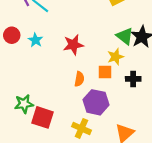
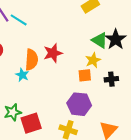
cyan star: (36, 40) -> (22, 75), moved
orange semicircle: (79, 79) -> (31, 60), moved, size x1.5
red square: (43, 117) -> (31, 123), turned -30

